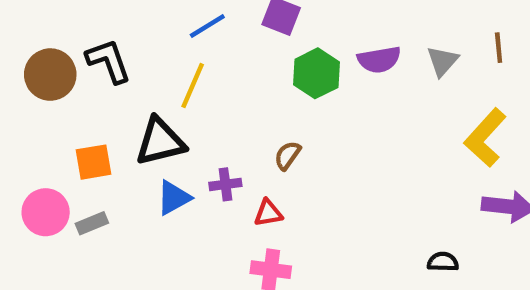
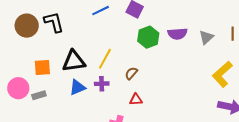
yellow line: (193, 86) -> (105, 59), moved
red triangle: (268, 213) -> (136, 100), moved

